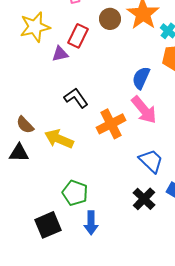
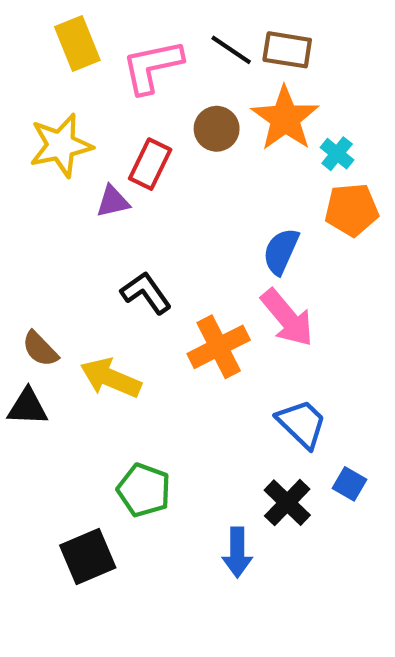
blue arrow: (91, 223) -> (237, 552), moved

